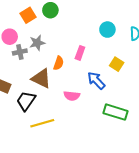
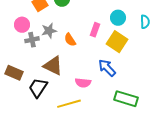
pink rectangle: (80, 53) -> (95, 30), moved
orange semicircle: (59, 63) -> (70, 40), moved, turned 128
yellow square: (117, 64) -> (117, 42), moved, size x1.5
yellow line: (42, 123) -> (69, 104), moved

